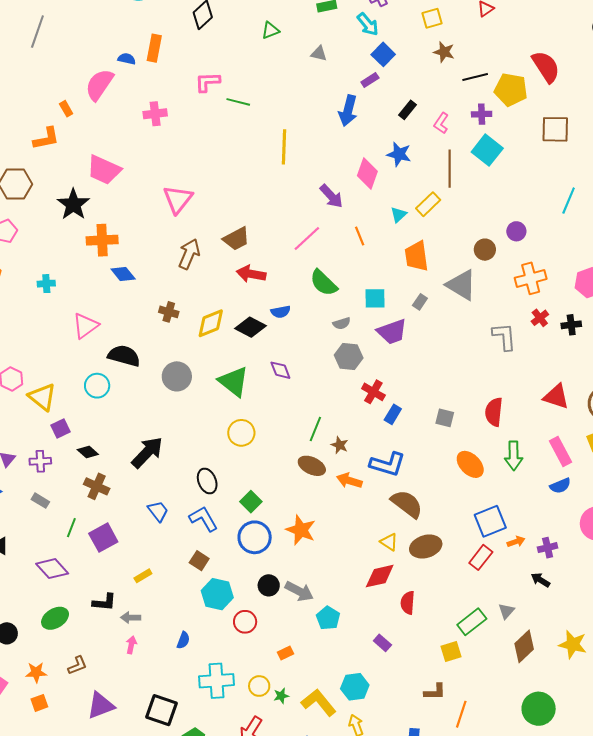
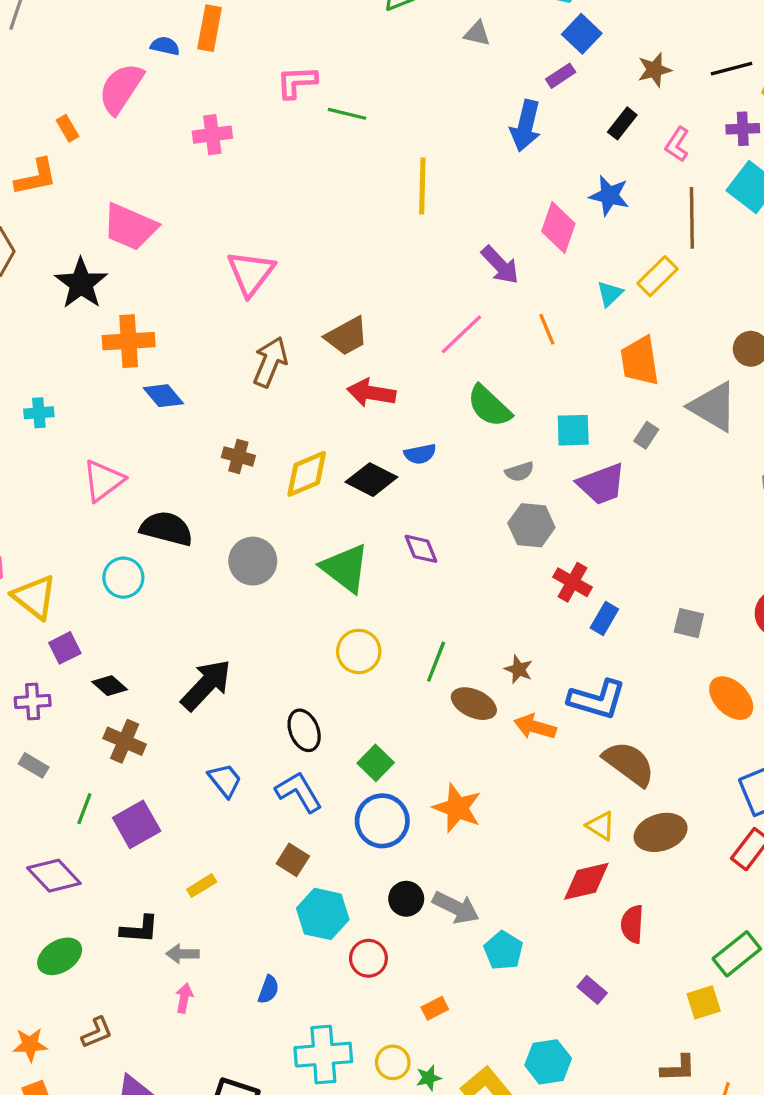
brown star: (444, 52) -> (655, 70), moved, turned -30
green line: (315, 429) -> (436, 662), moved

